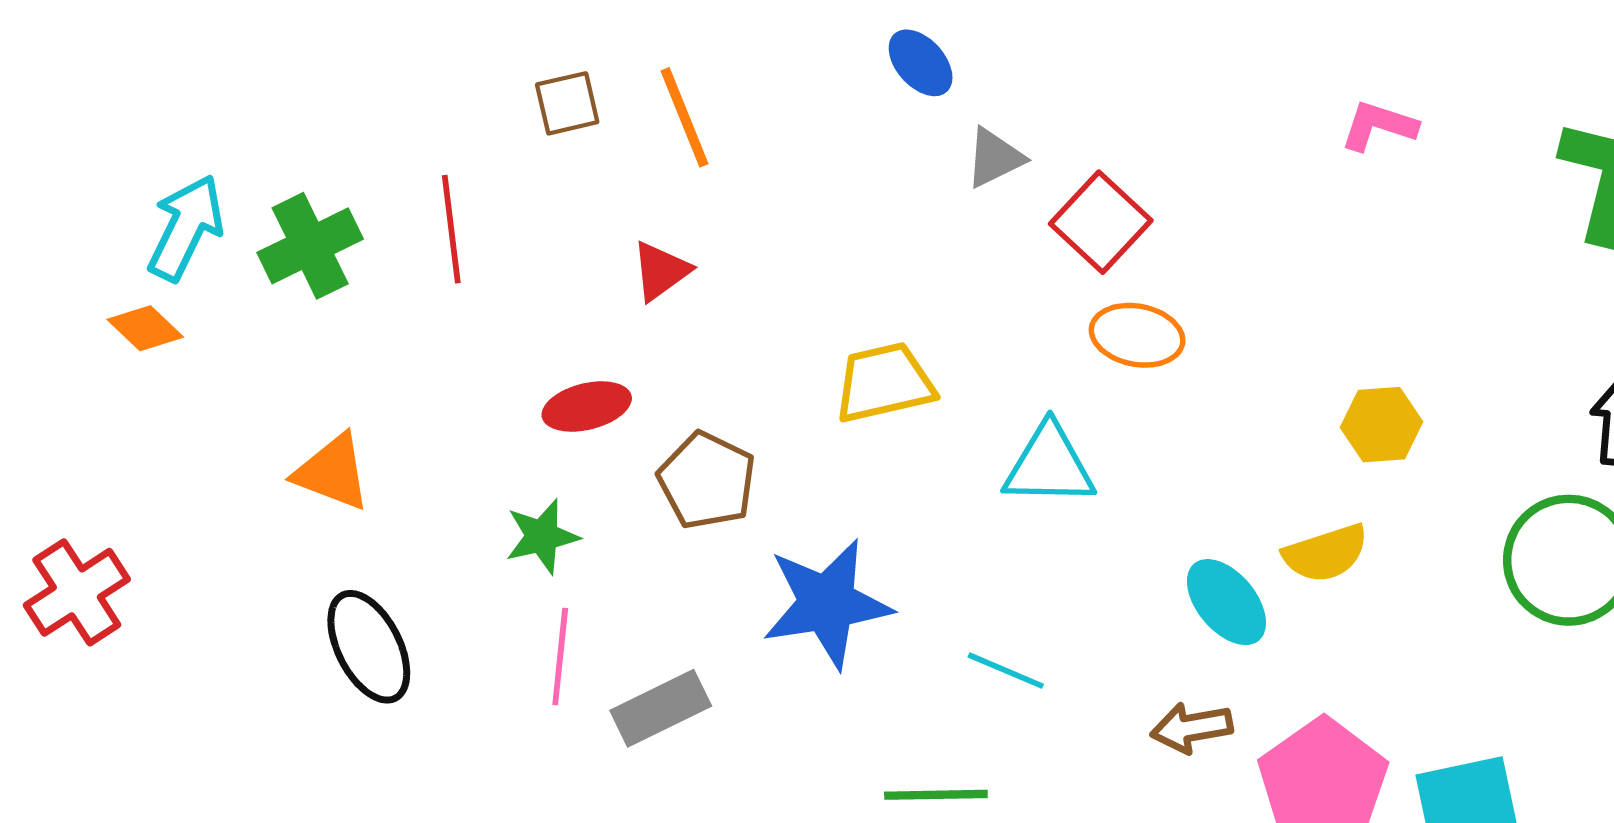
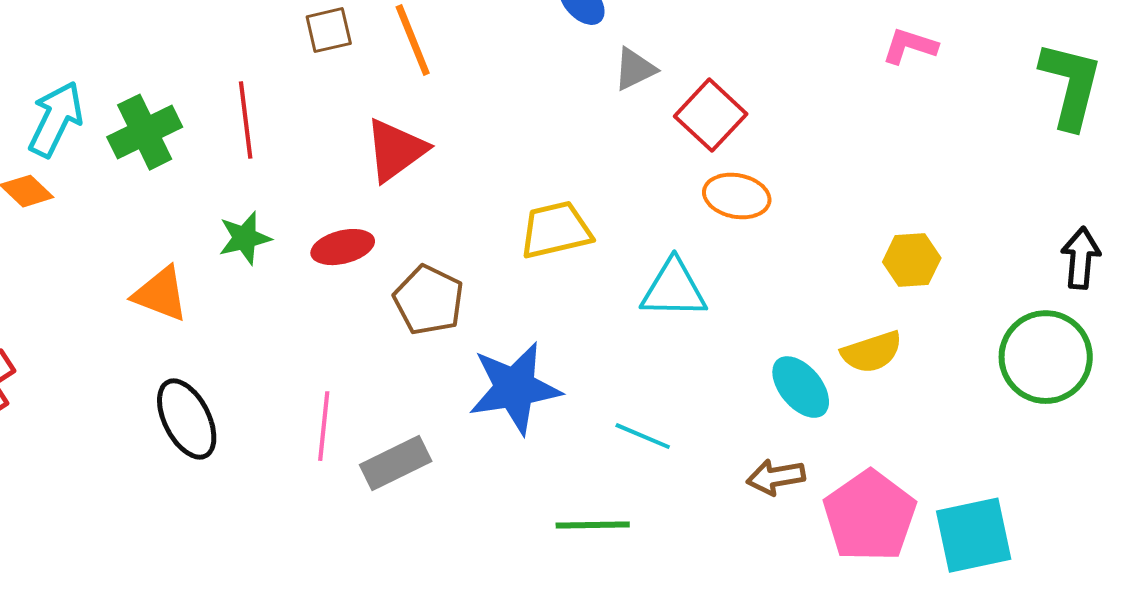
red triangle: (661, 271) -> (396, 150), size x1.5
green star: (542, 536) -> (245, 238), moved

